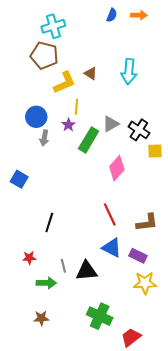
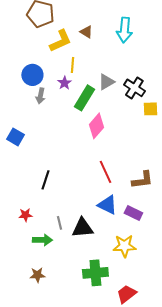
pink diamond: (117, 168) -> (96, 126), moved
yellow star: (145, 283) -> (124, 246), moved
green cross: (100, 316) -> (95, 273), turned -30

